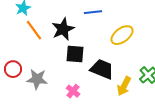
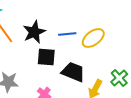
blue line: (93, 12) -> (67, 34), moved

